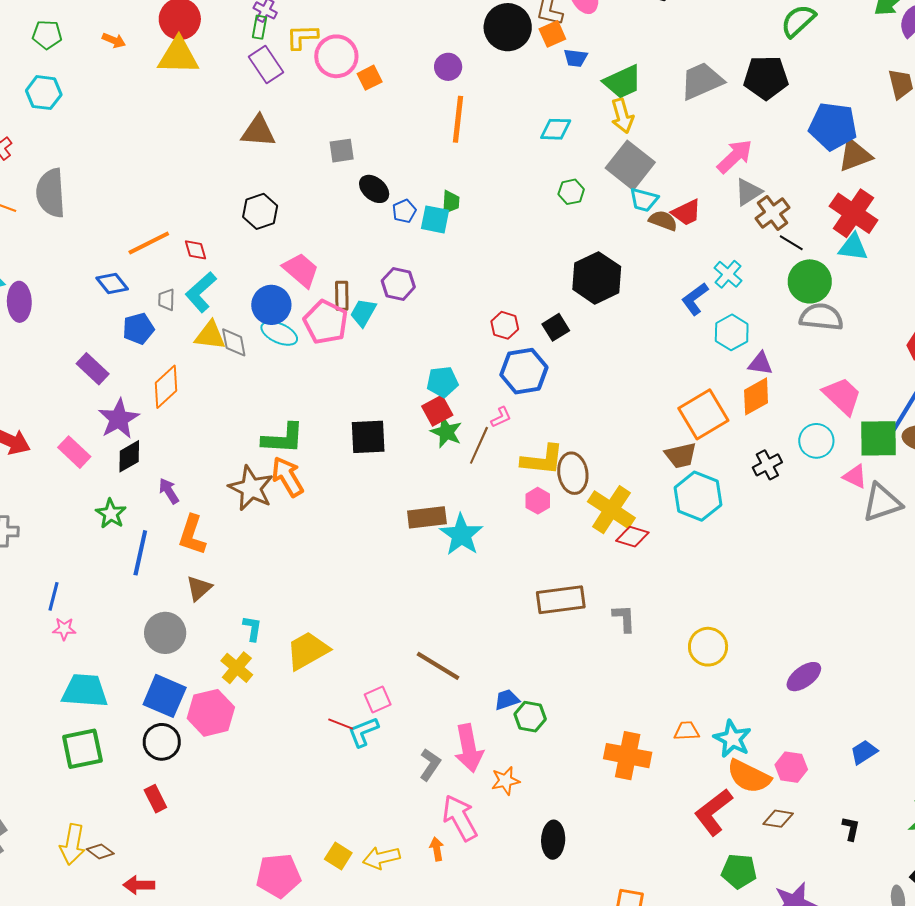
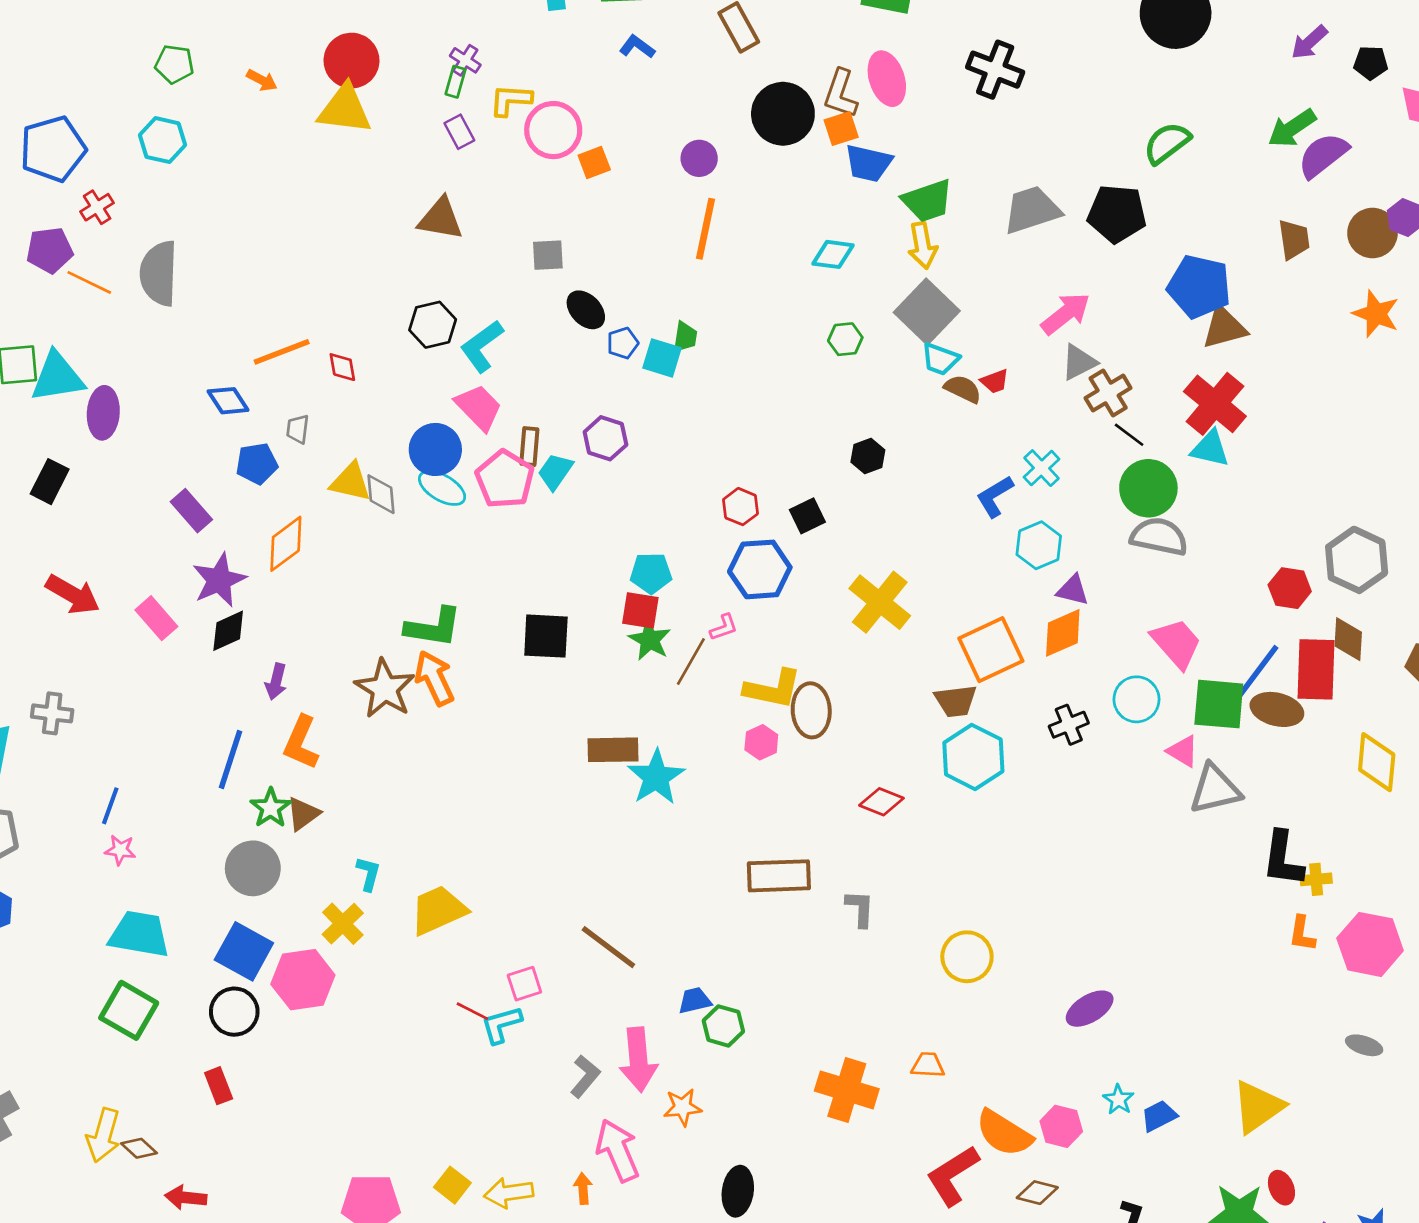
blue trapezoid: (576, 58) -> (868, 163), size x1.5
purple rectangle: (266, 64) -> (459, 132), size x0.7
red trapezoid: (686, 212) -> (995, 381), size x0.7
black hexagon: (597, 278) -> (868, 456), size x0.5
cyan L-shape: (201, 292) -> (482, 346), moved
red square: (437, 411) -> (640, 610), turned 32
purple arrow: (169, 491) -> (276, 682), turned -140
yellow cross: (611, 510) -> (880, 602), moved
green star: (111, 514) -> (271, 808), moved
cyan star: (732, 739) -> (1118, 1100), moved, size x0.6
green square: (82, 749) -> (129, 1010), turned 36

